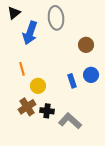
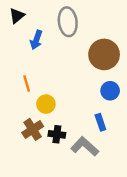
blue arrow: (30, 33) -> (36, 40), size x0.7
brown circle: (86, 45) -> (104, 54), size x1.6
blue rectangle: (72, 81) -> (100, 122), moved

